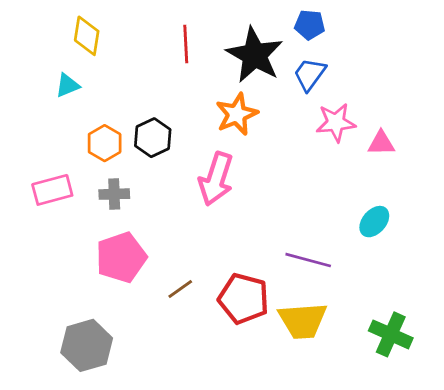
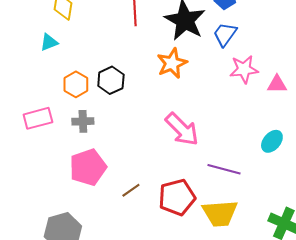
pink arrow: (216, 179) -> (182, 129), moved, turned -63
red pentagon: (244, 299) -> (177, 197), turned -30

